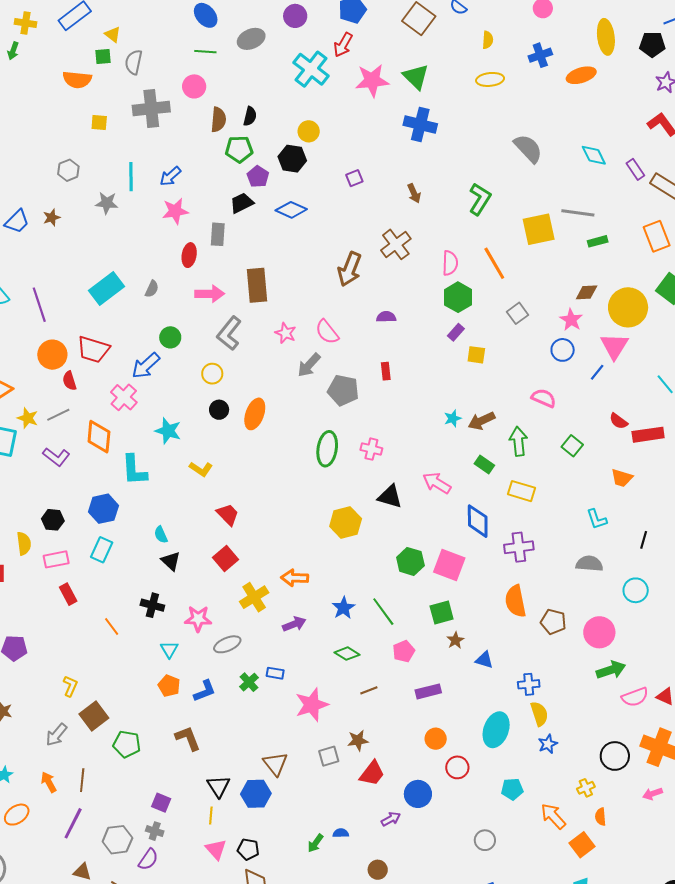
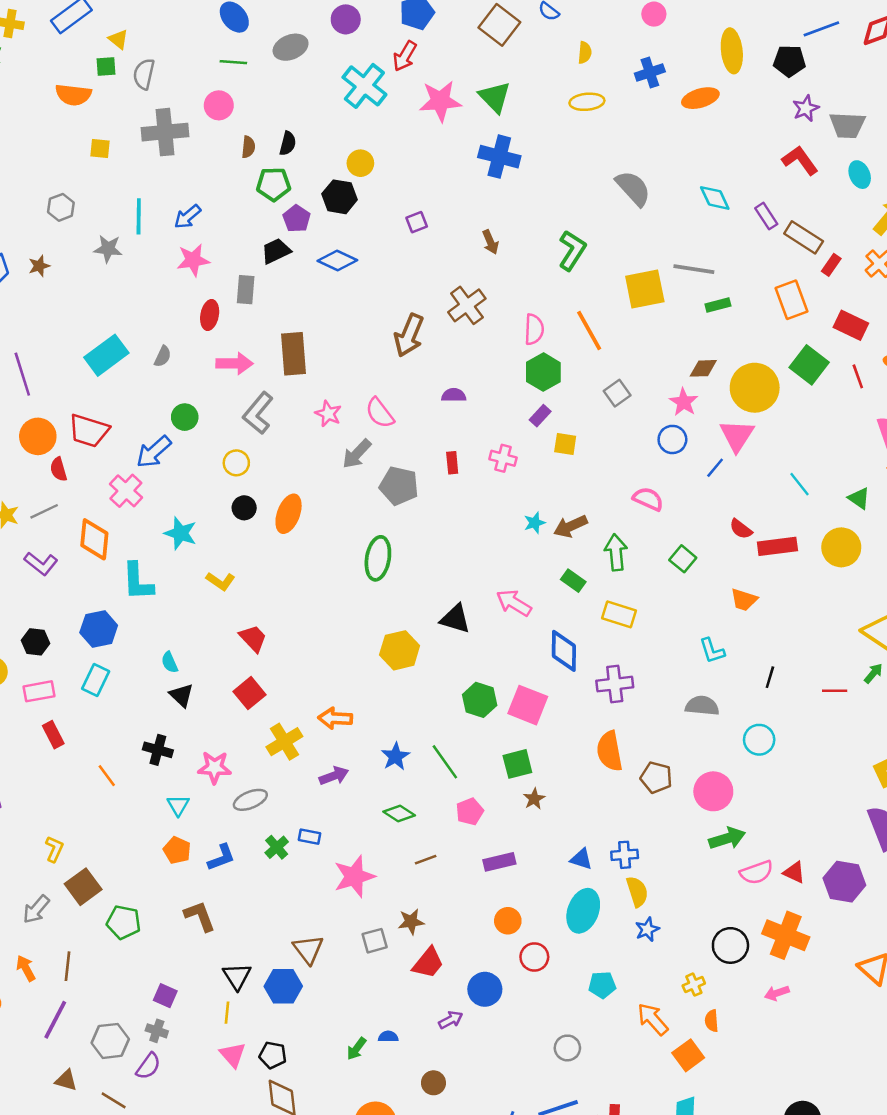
brown semicircle: (218, 120) -> (248, 147), size x0.7
pink cross: (371, 449) -> (503, 458), moved
blue triangle: (484, 660) -> (581, 859), moved

